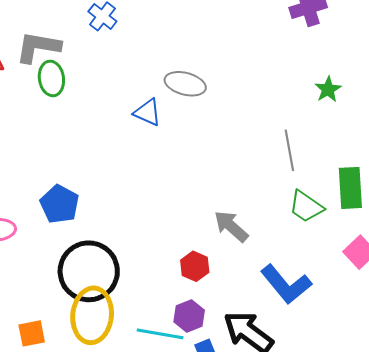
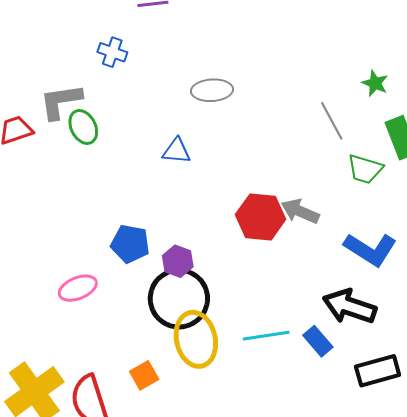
green star: (328, 89) -> (375, 83), moved
blue triangle: (147, 112) -> (177, 151), moved
red hexagon: (195, 266) -> (261, 217), moved, size x1.6
purple hexagon: (189, 316) -> (178, 261), moved

